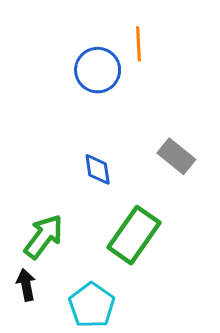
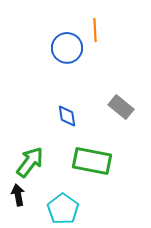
green rectangle: (134, 235) -> (92, 161), turned 66

